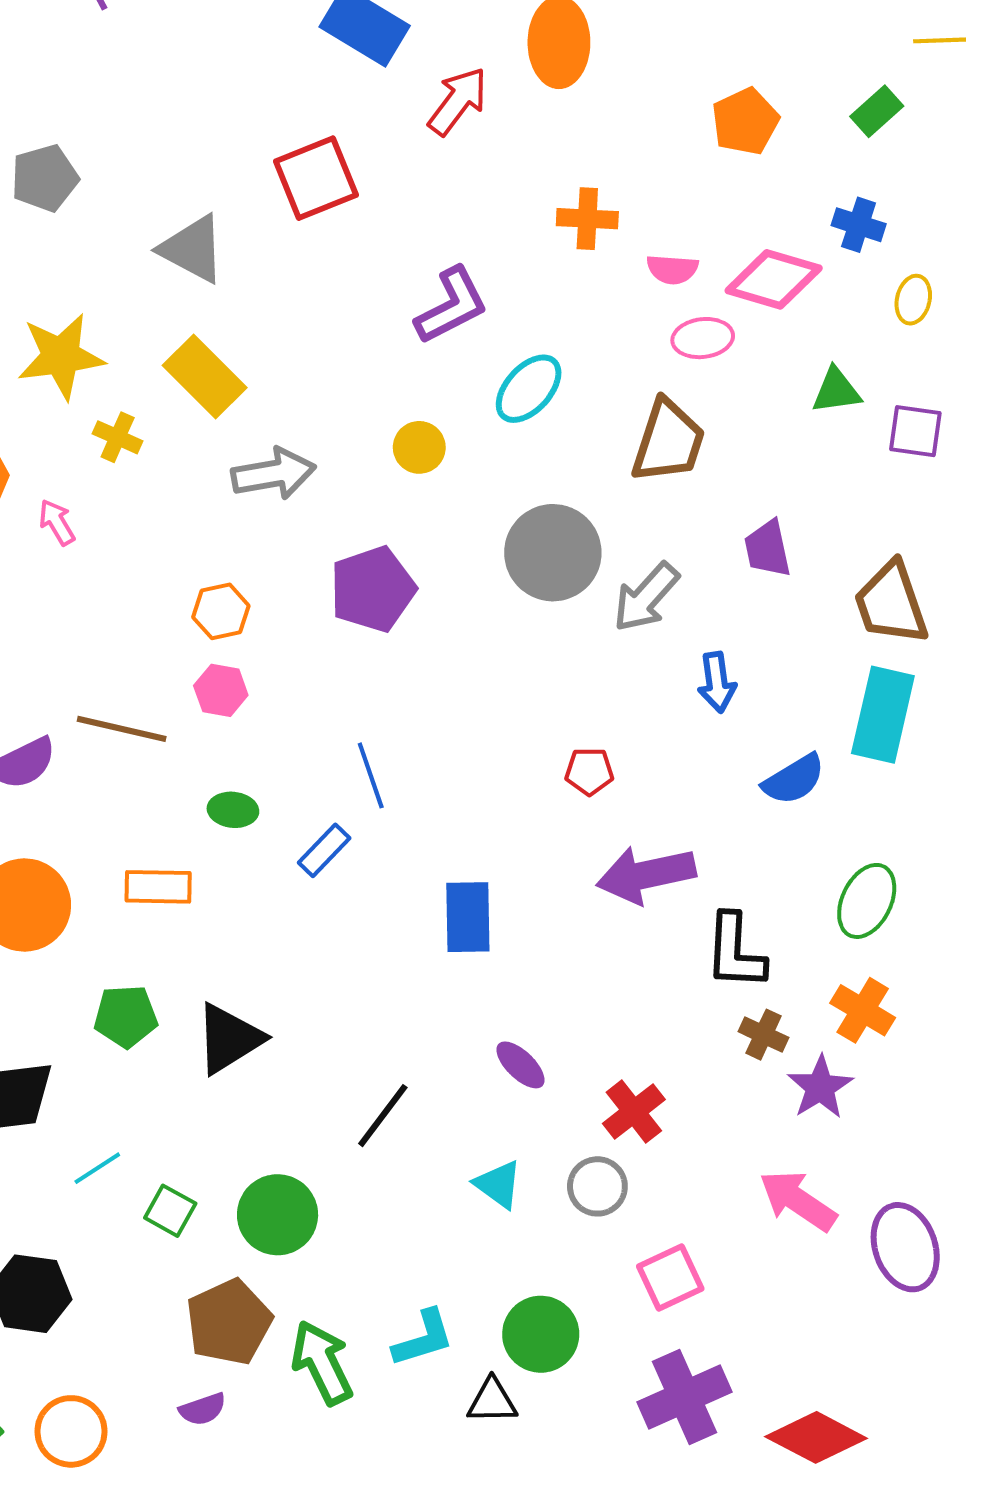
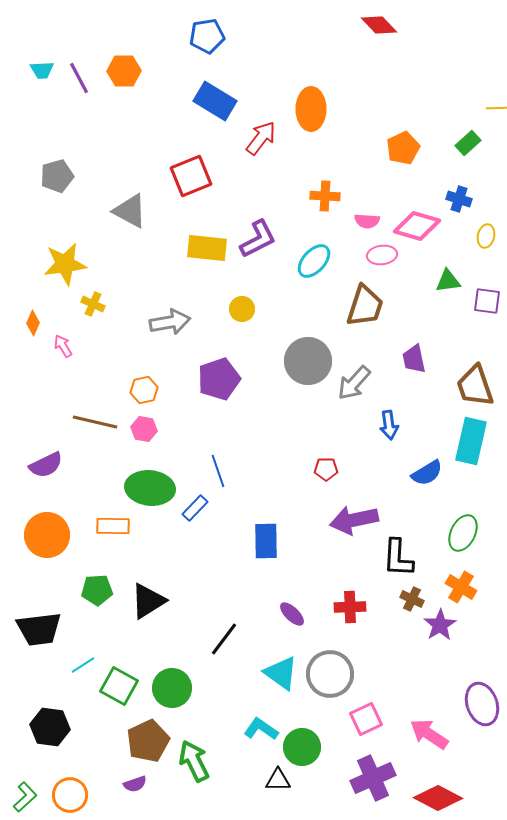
yellow rectangle: (205, 377) -> (207, 248), moved, turned -39
cyan ellipse: (529, 389) -> (314, 261), moved
brown line: (122, 729) -> (95, 422), moved
green ellipse: (233, 810) -> (150, 488), size x2.0
red cross: (634, 1112) -> (350, 607), moved, turned 36
cyan triangle: (498, 1184) -> (281, 673), size x1.4
gray circle: (597, 1186) -> (330, 674), size x1.6
pink arrow: (798, 1201) -> (429, 734), moved
green square: (170, 1211) -> (119, 686), size x1.5
cyan L-shape: (423, 1338) -> (261, 729), moved, turned -128

